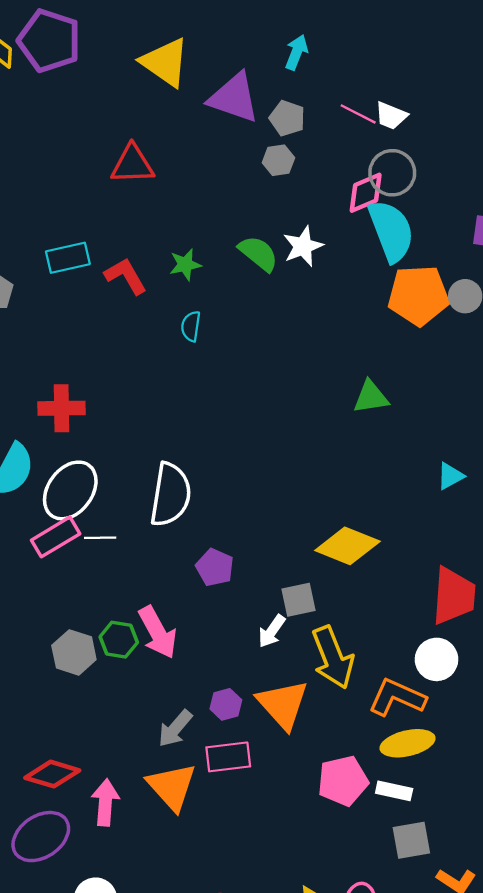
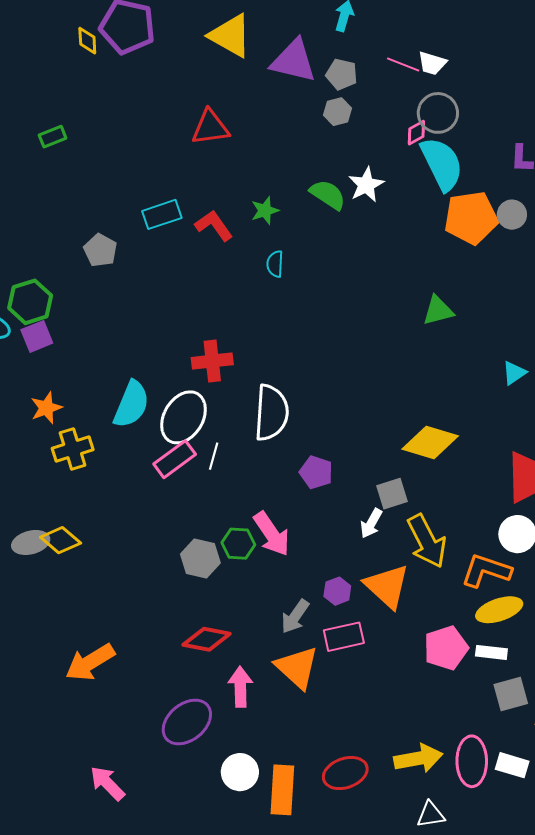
pink diamond: (366, 193) -> (416, 133), size x0.7
red cross: (62, 408) -> (212, 361), moved
white line: (100, 538) -> (214, 456), turned -68
red diamond: (52, 774) -> (207, 639), moved

